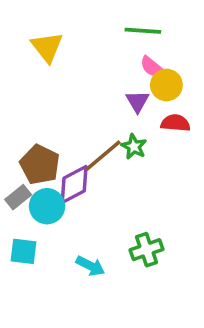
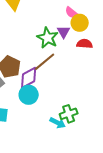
green star: (134, 147) -> (48, 38), moved, size x1.5
cyan circle: (47, 206) -> (29, 95), moved
cyan arrow: (90, 266) -> (58, 123), moved

